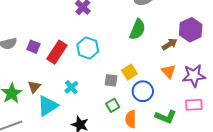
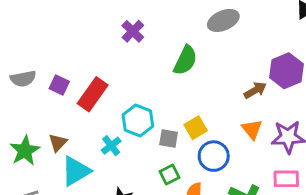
green semicircle: (137, 29) -> (185, 60), moved
cyan hexagon: (88, 48) -> (138, 120), moved

